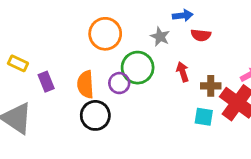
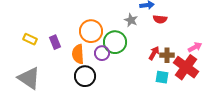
orange circle: (105, 34) -> (91, 31), moved
red arrow: (183, 72) -> (154, 53), moved, turned 48
purple rectangle: (46, 82) -> (55, 42), moved

